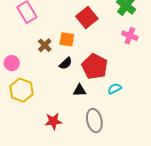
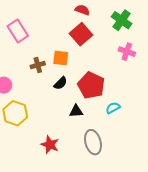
brown cross: (45, 45) -> (38, 65), turned 32
red star: (53, 121) -> (50, 145), turned 30

